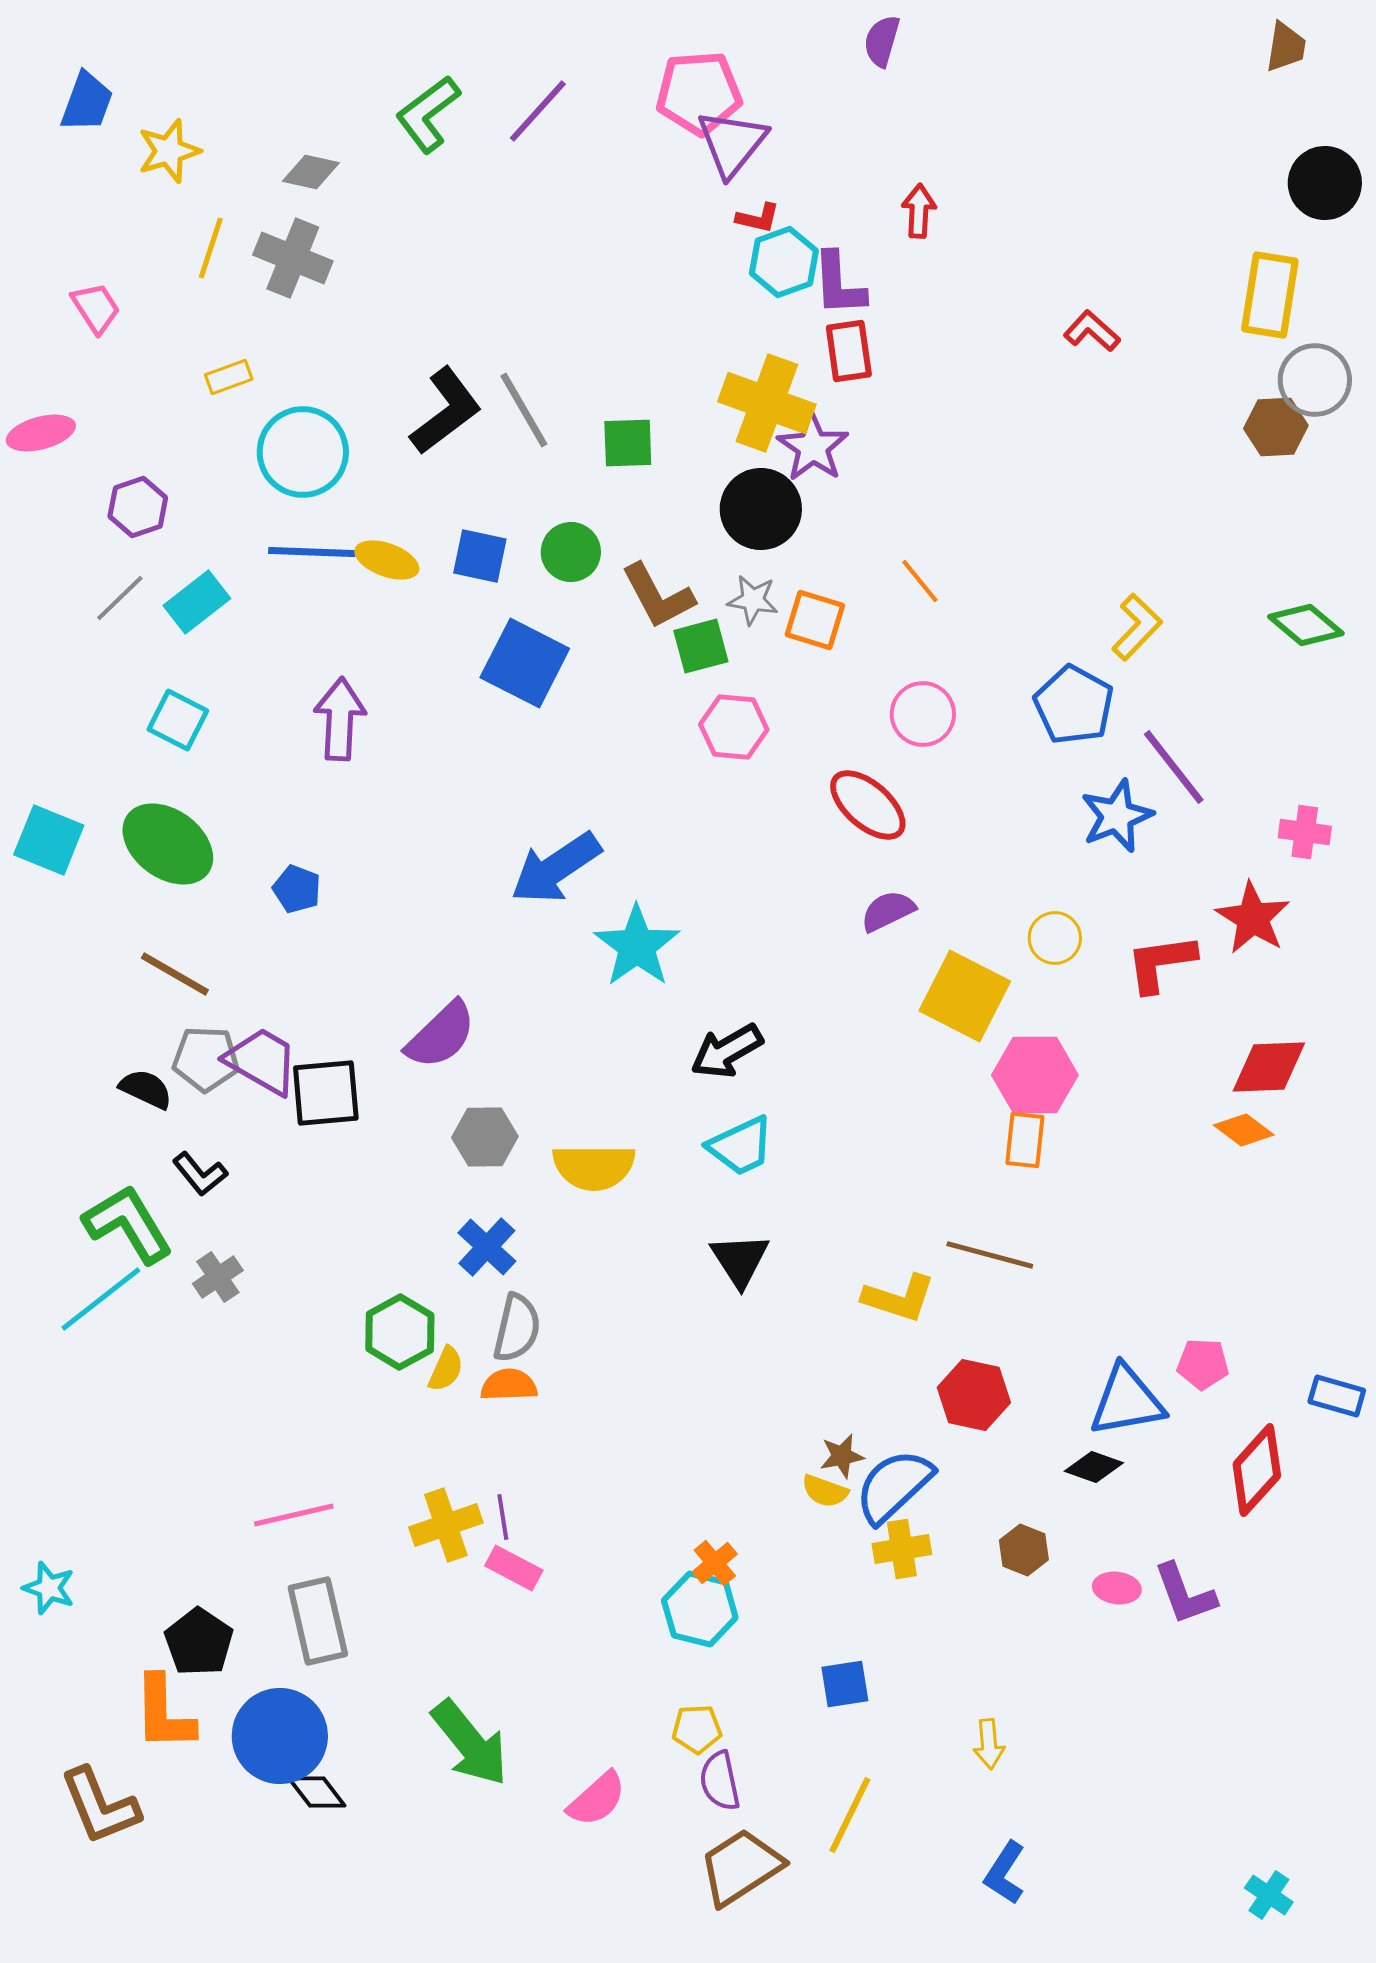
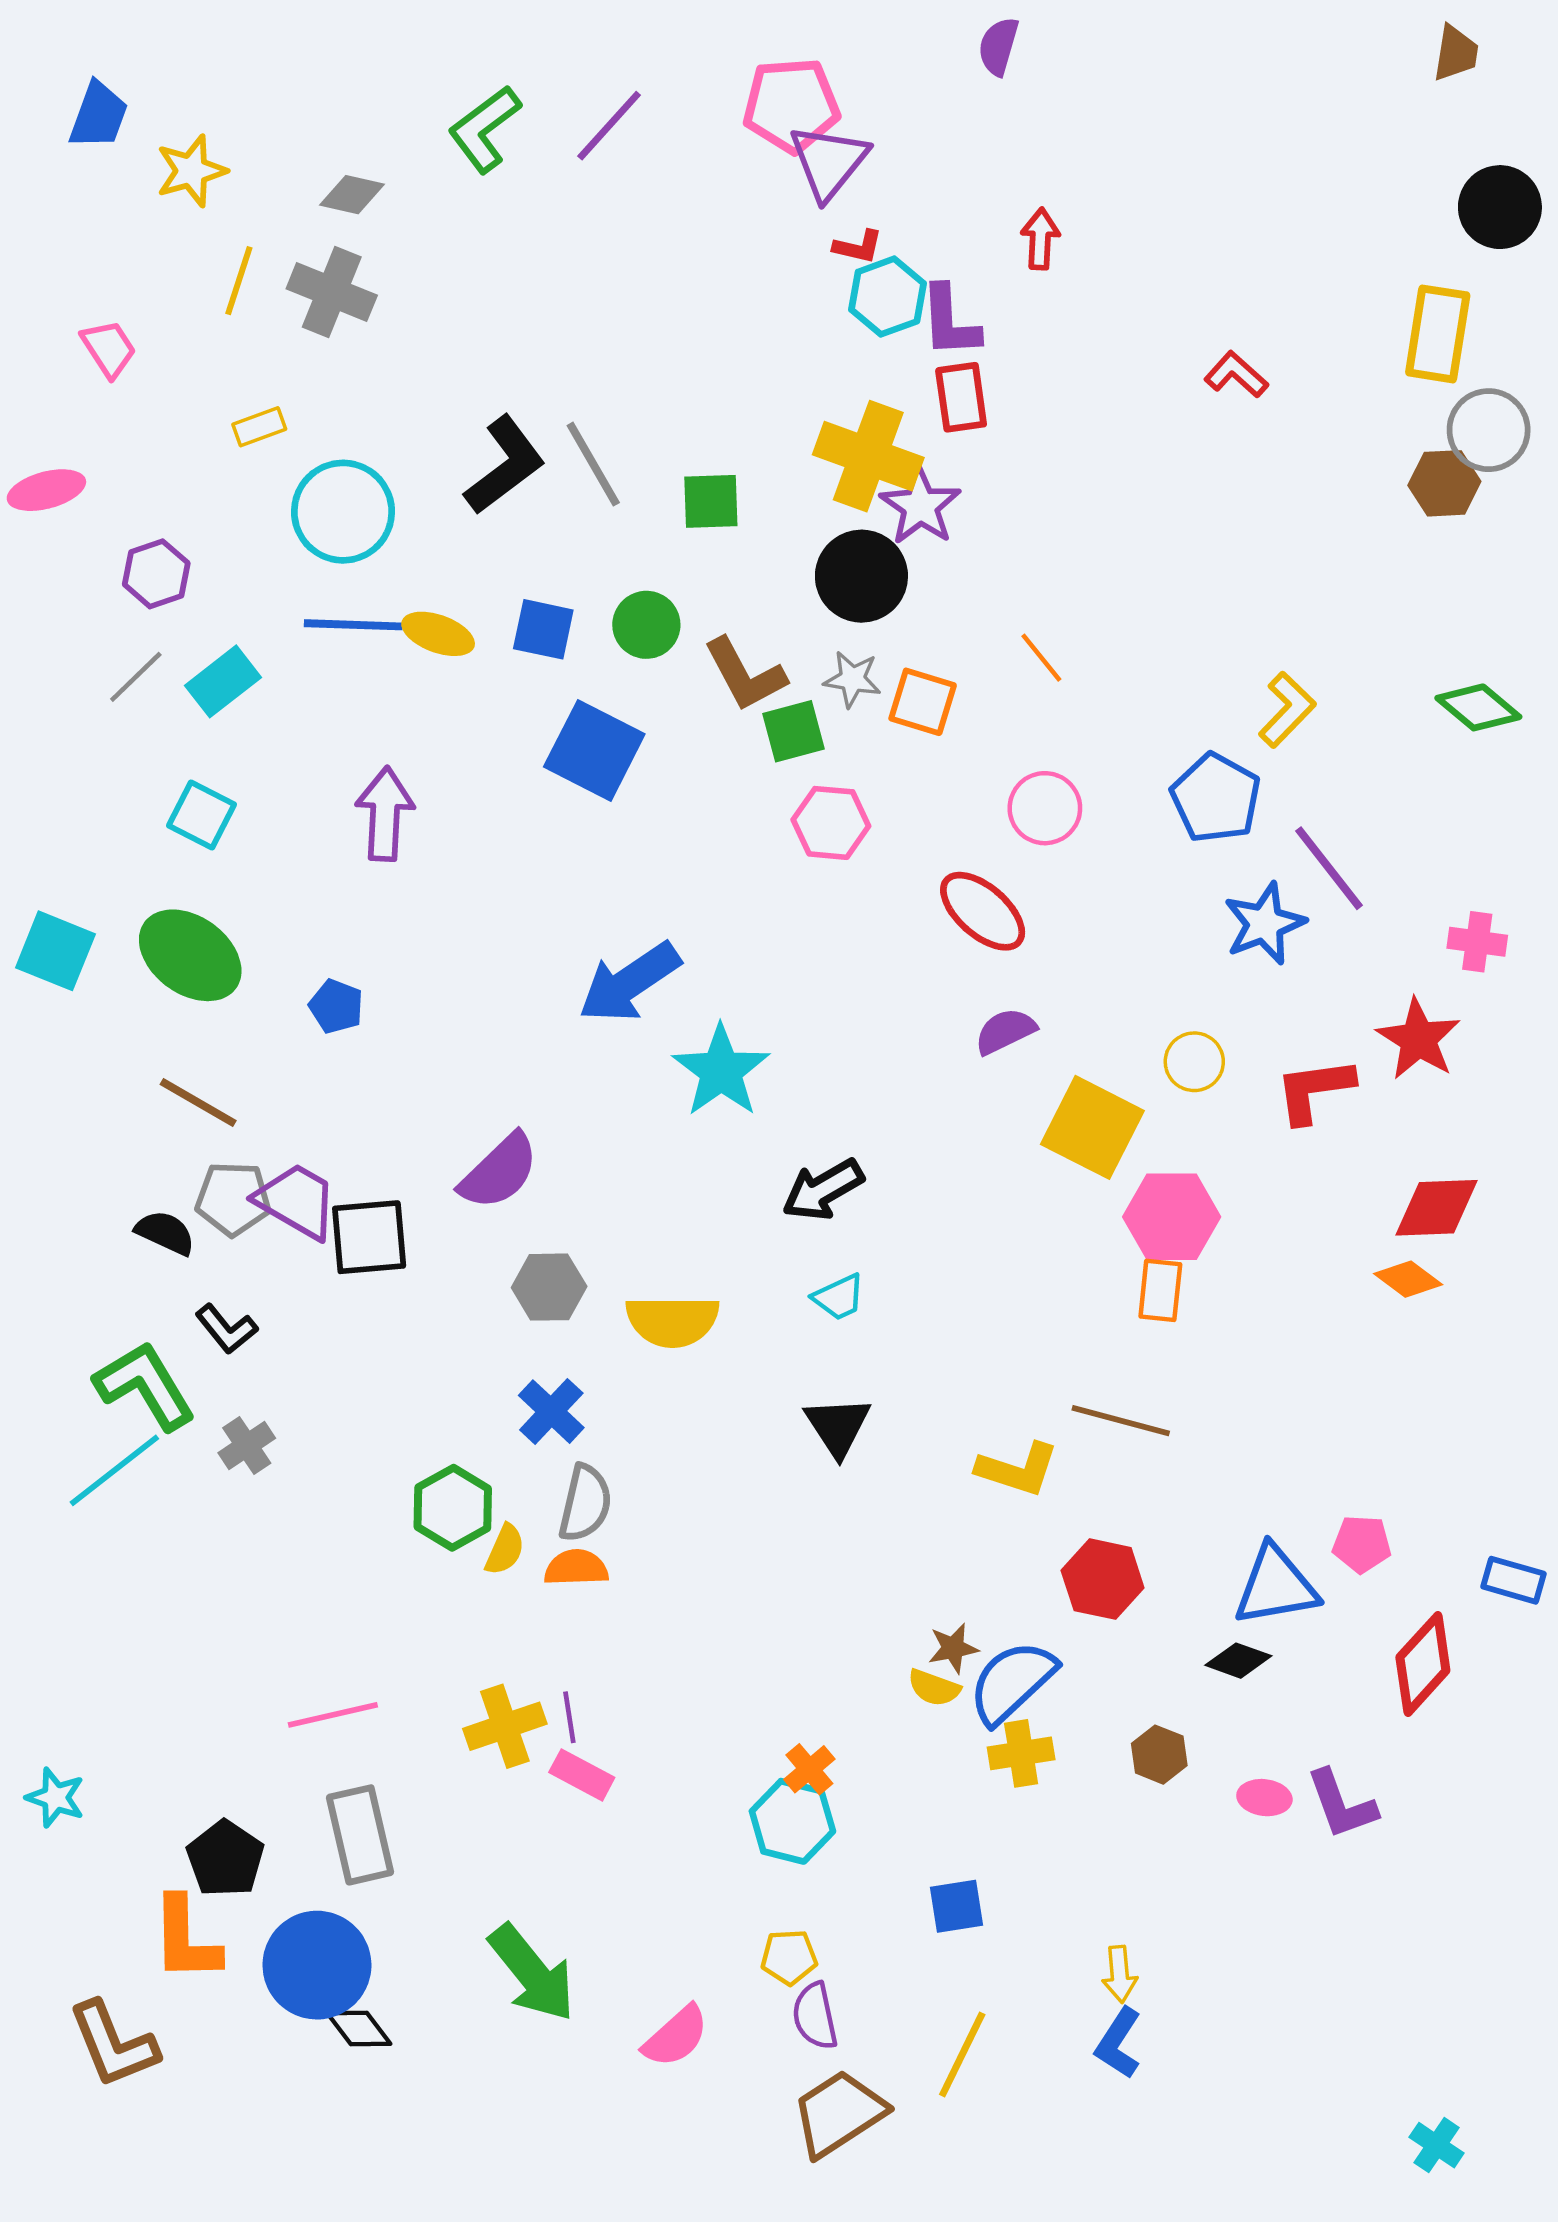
cyan trapezoid: (741, 1146) -> (839, 1297), size x0.7
blue L-shape: (1005, 1873) -> (1118, 2043), moved

